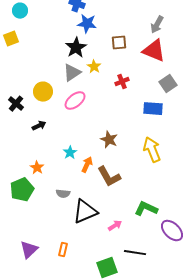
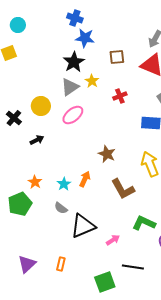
cyan star: (70, 153) -> (64, 184), moved
brown L-shape: (109, 177) -> (123, 189), moved
gray semicircle: (63, 194) -> (61, 208), turned 32

